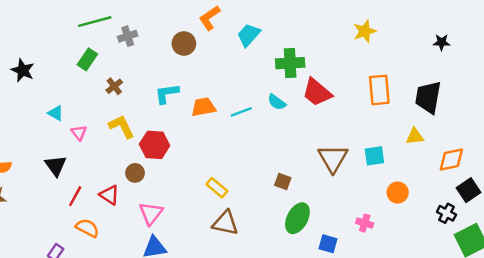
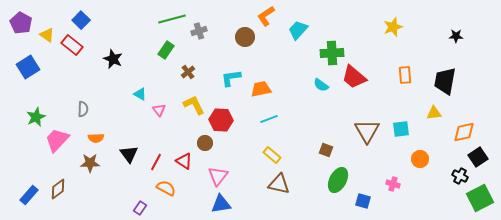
orange rectangle: (379, 90) -> (405, 75), size x0.7
cyan line: (241, 112) -> (269, 119), moved
black triangle: (56, 166) -> (129, 154), moved

